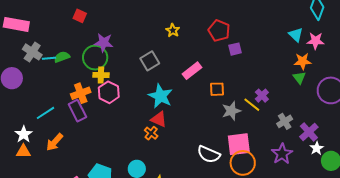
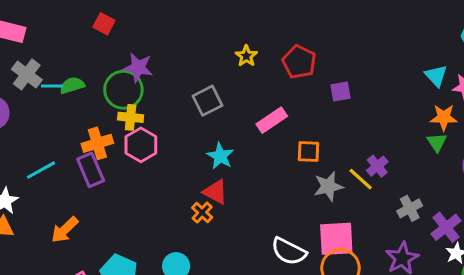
red pentagon: (219, 31) -> (299, 62), moved
cyan star: (160, 96) -> (220, 156), size x0.7
orange arrow: (55, 142) -> (65, 230), moved

